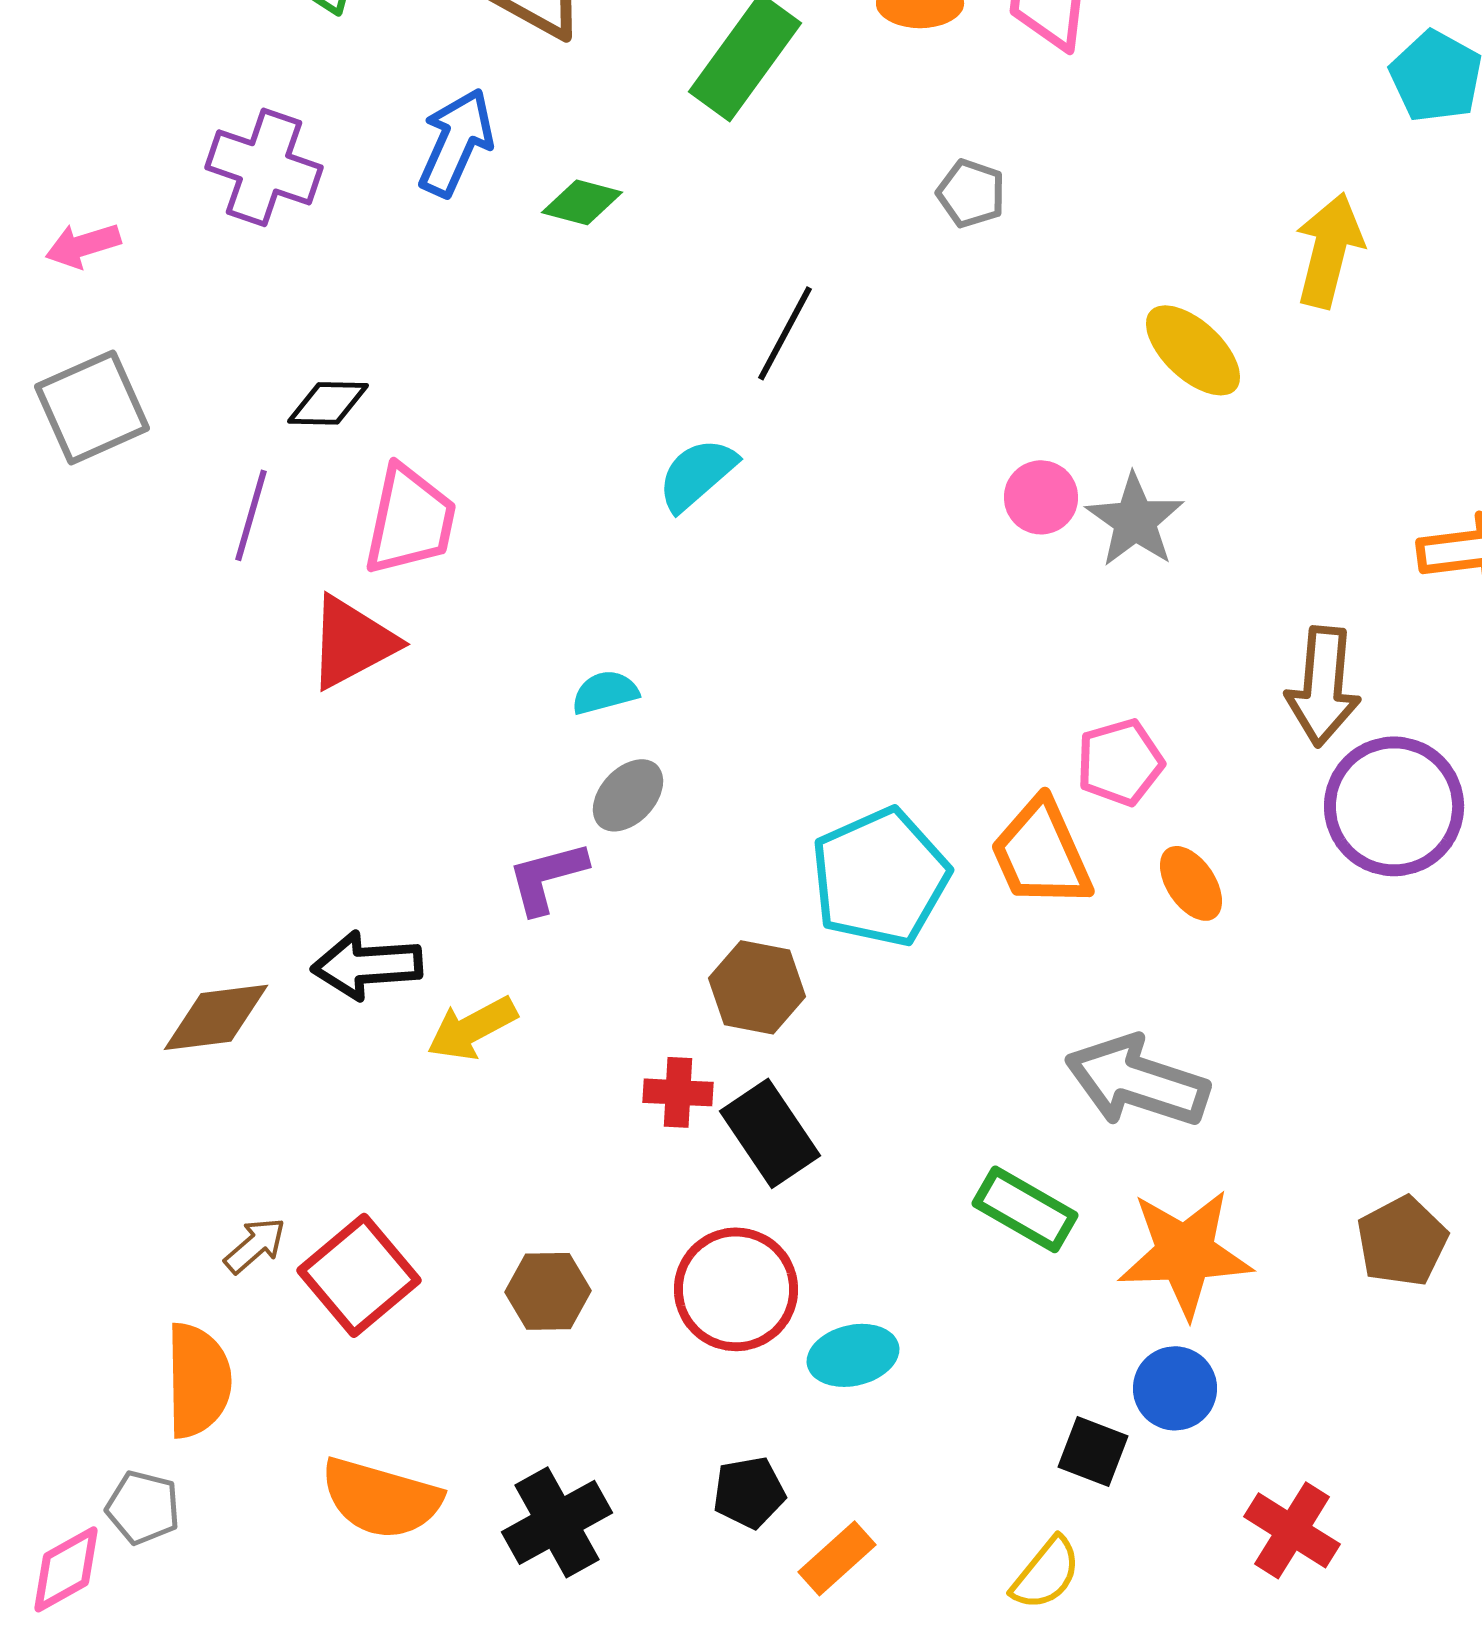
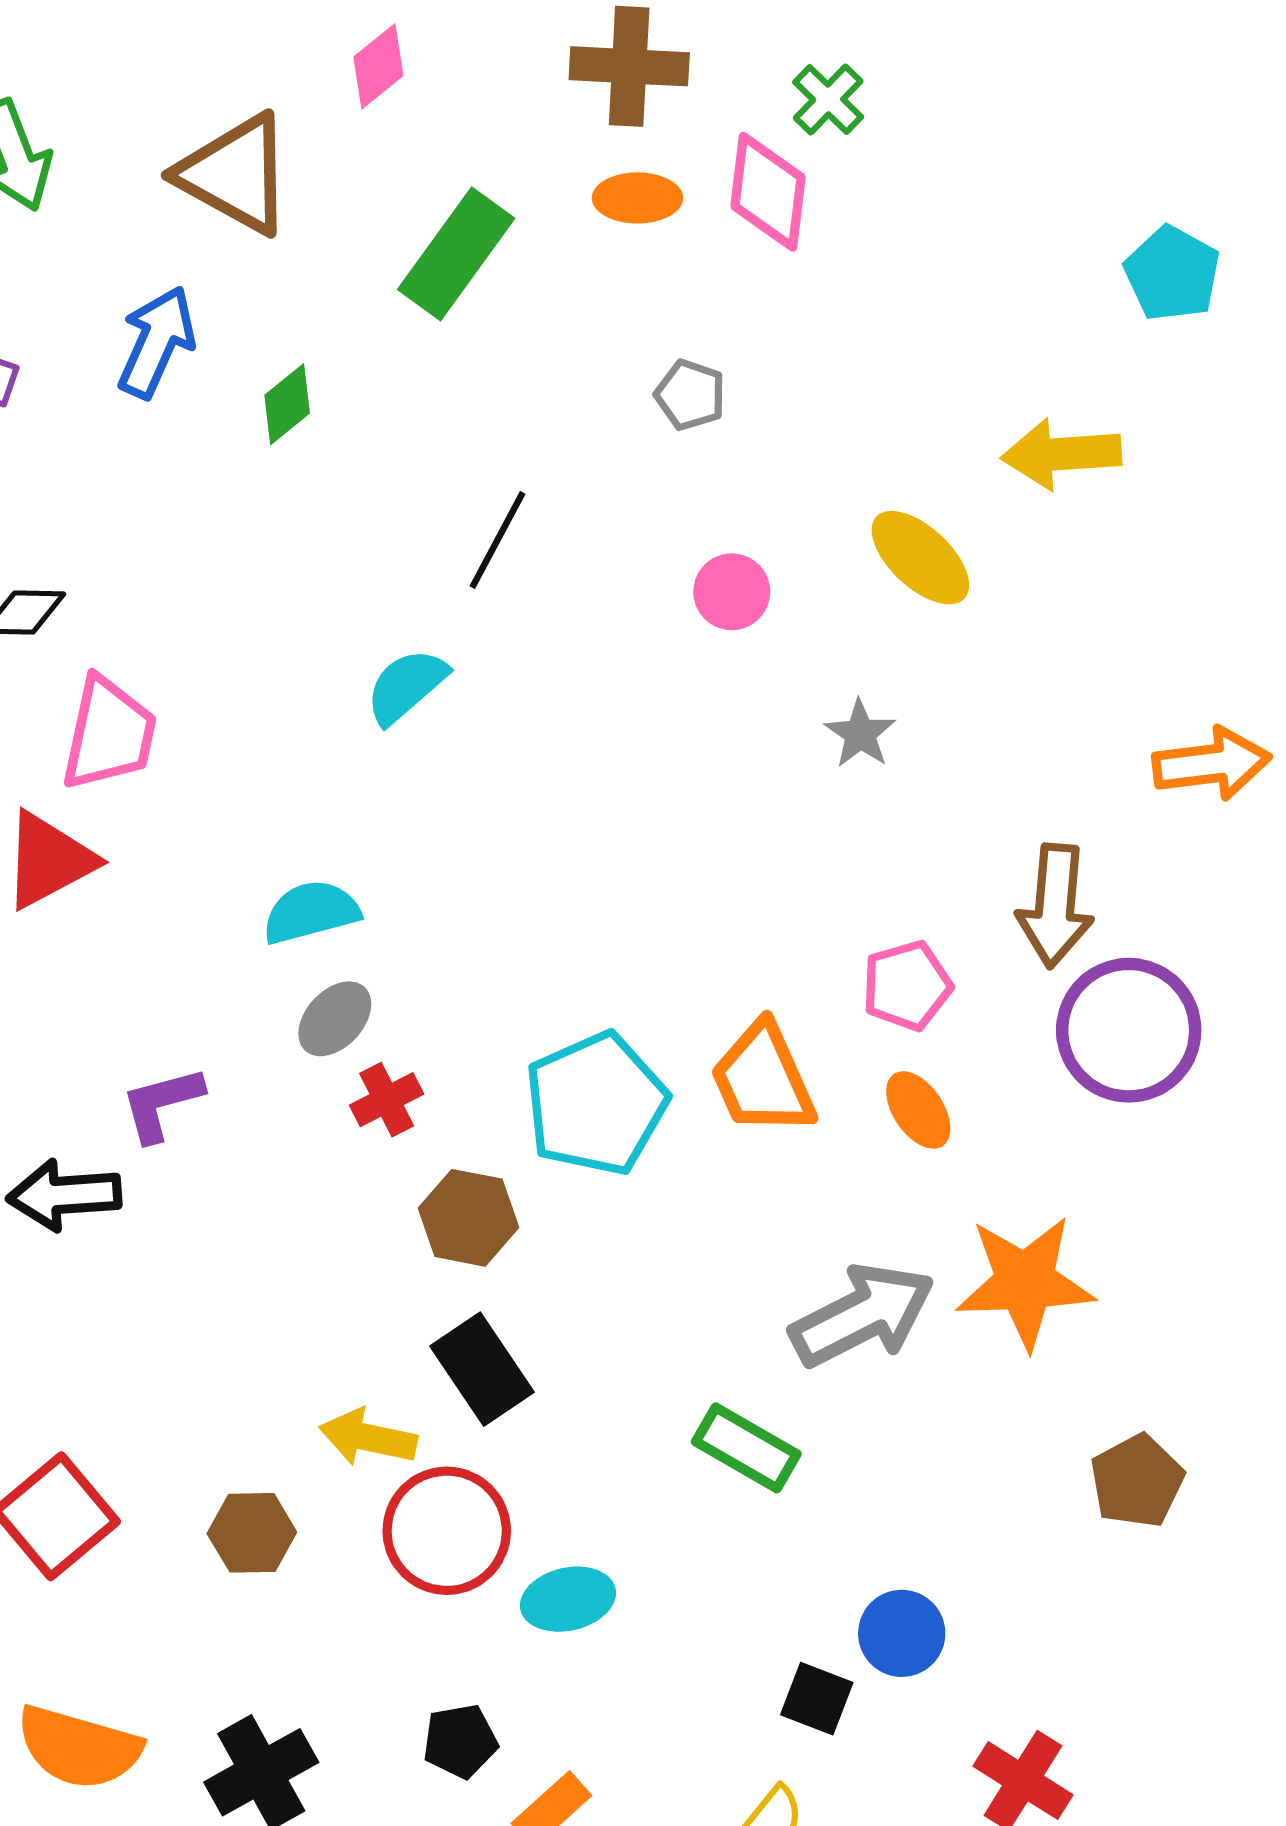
green diamond: (582, 202) -> (287, 404), turned -54
yellow arrow: (1329, 250) -> (1061, 454), turned -108
pink circle: (1041, 497) -> (732, 592), moved
gray star: (1135, 520) -> (860, 734), size x0.7
cyan semicircle: (605, 692) -> (311, 912), size x1.4
pink pentagon: (1120, 762) -> (907, 986), moved
purple L-shape: (547, 877) -> (162, 1104), moved
yellow arrow: (472, 1028) -> (368, 1437), moved, turned 40
gray arrow: (1137, 1081) -> (862, 1315), turned 135
red cross: (678, 1092) -> (387, 1100), moved, turned -30
orange star: (1185, 1253) -> (1025, 1282), moved

